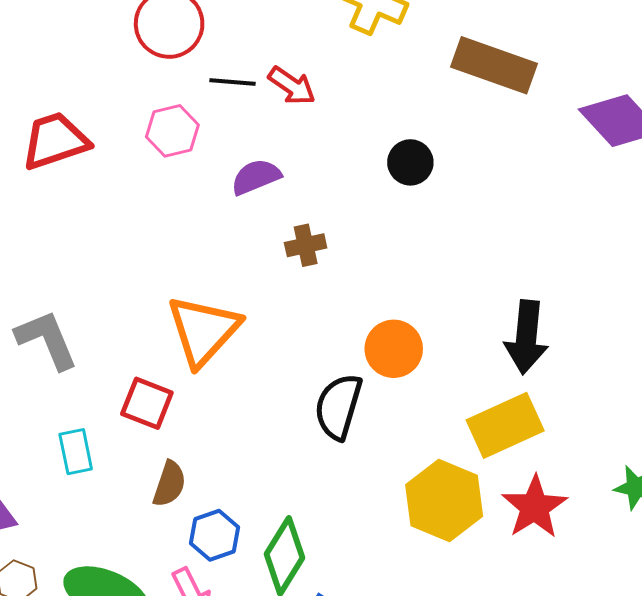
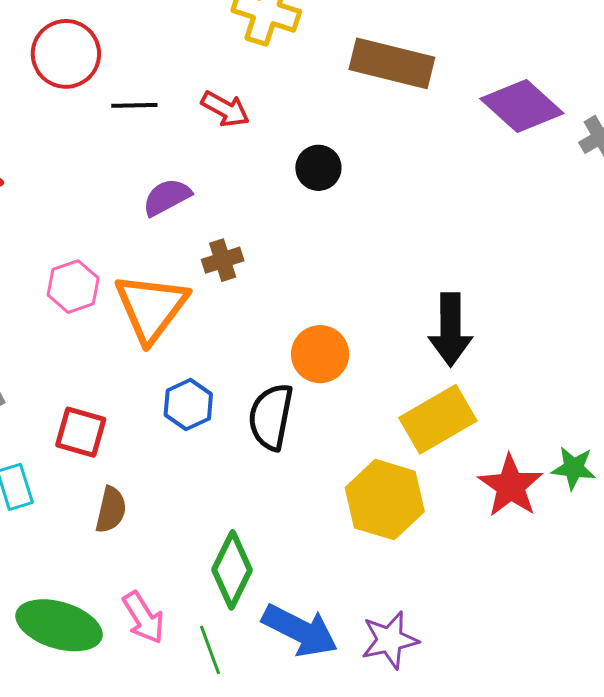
red arrow: (292, 86) -> (225, 109), moved
pink hexagon: (172, 131) -> (73, 287), moved
orange triangle: (203, 331) -> (151, 308), moved
red star: (535, 507) -> (511, 486), moved
blue hexagon: (215, 535) -> (188, 405), moved

